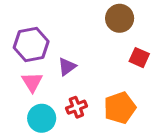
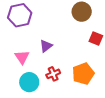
purple hexagon: (31, 44) -> (20, 15), moved

